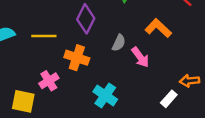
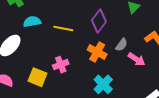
pink arrow: (140, 57) -> (136, 59), turned -30
orange cross: (77, 58) -> (97, 52), moved

